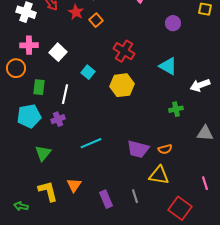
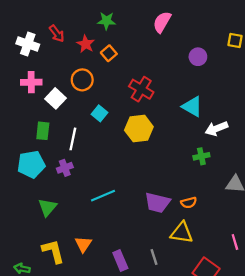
white square: (58, 52) -> (56, 98), moved
orange circle: (16, 68) -> (82, 80), moved
white arrow: (200, 85) -> (216, 129), moved

